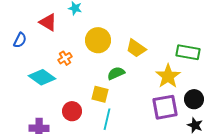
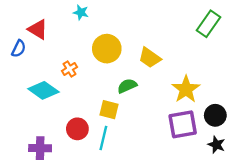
red triangle: (48, 22) -> (38, 29), moved
green rectangle: (188, 52) -> (209, 24), moved, turned -65
cyan line: (107, 119) -> (103, 138), moved

